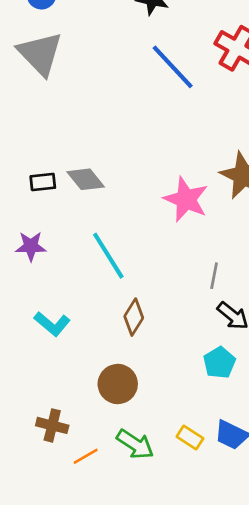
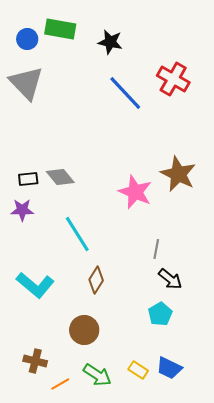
purple star: (31, 246) -> (22, 210), moved
cyan L-shape: (52, 324) -> (35, 285), size x1.4

